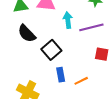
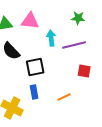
black square: (51, 50) -> (35, 67), turned 30
blue rectangle: (61, 75) -> (34, 92), moved

